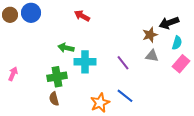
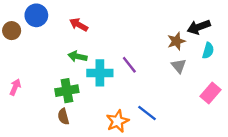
brown circle: (10, 15) -> (12, 31), moved
red arrow: (82, 16) -> (79, 25), moved
gray triangle: (152, 56) -> (179, 66), turned 40
purple line: (123, 63) -> (129, 65), moved
pink rectangle: (181, 64) -> (210, 93), moved

